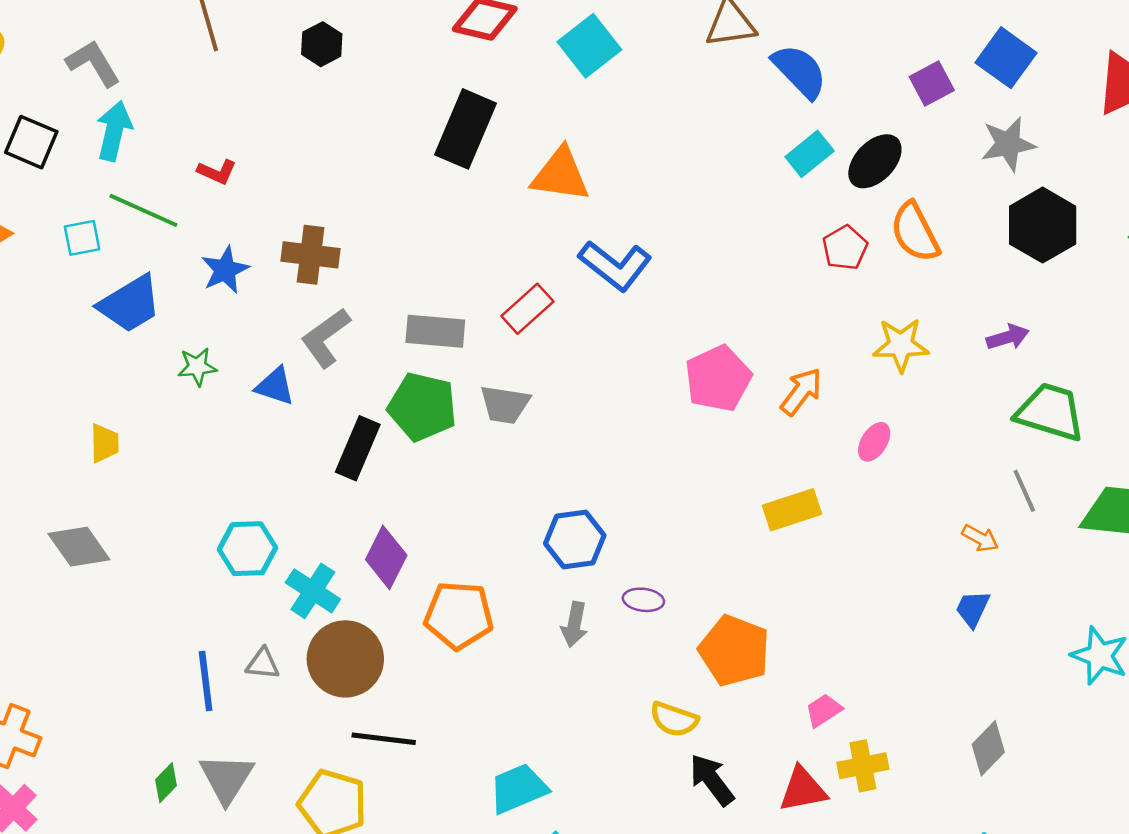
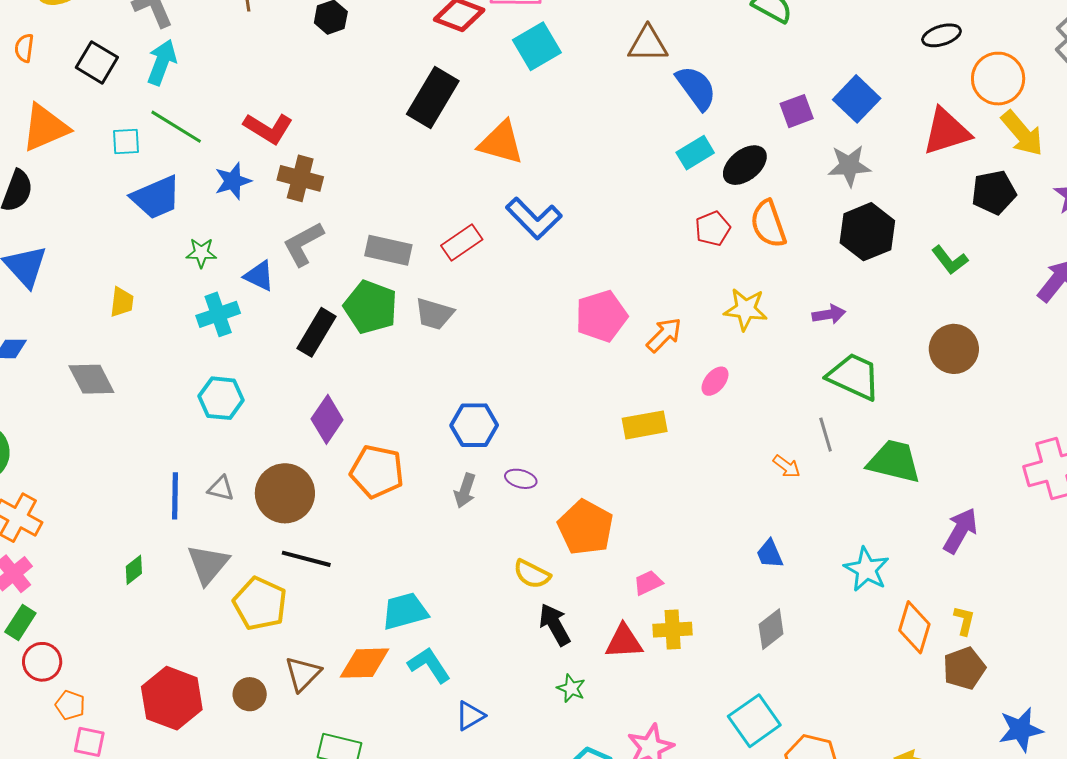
red L-shape: (217, 172) -> (268, 128), moved, size x1.6
cyan cross: (313, 591) -> (218, 314), moved, turned 30
blue trapezoid: (973, 609) -> (770, 554), moved, turned -56
gray triangle: (227, 778) -> (208, 564), moved

